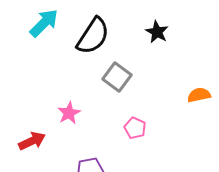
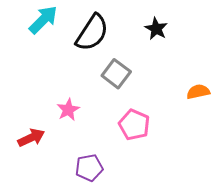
pink pentagon: (135, 128) -> (134, 125), size x1.4

